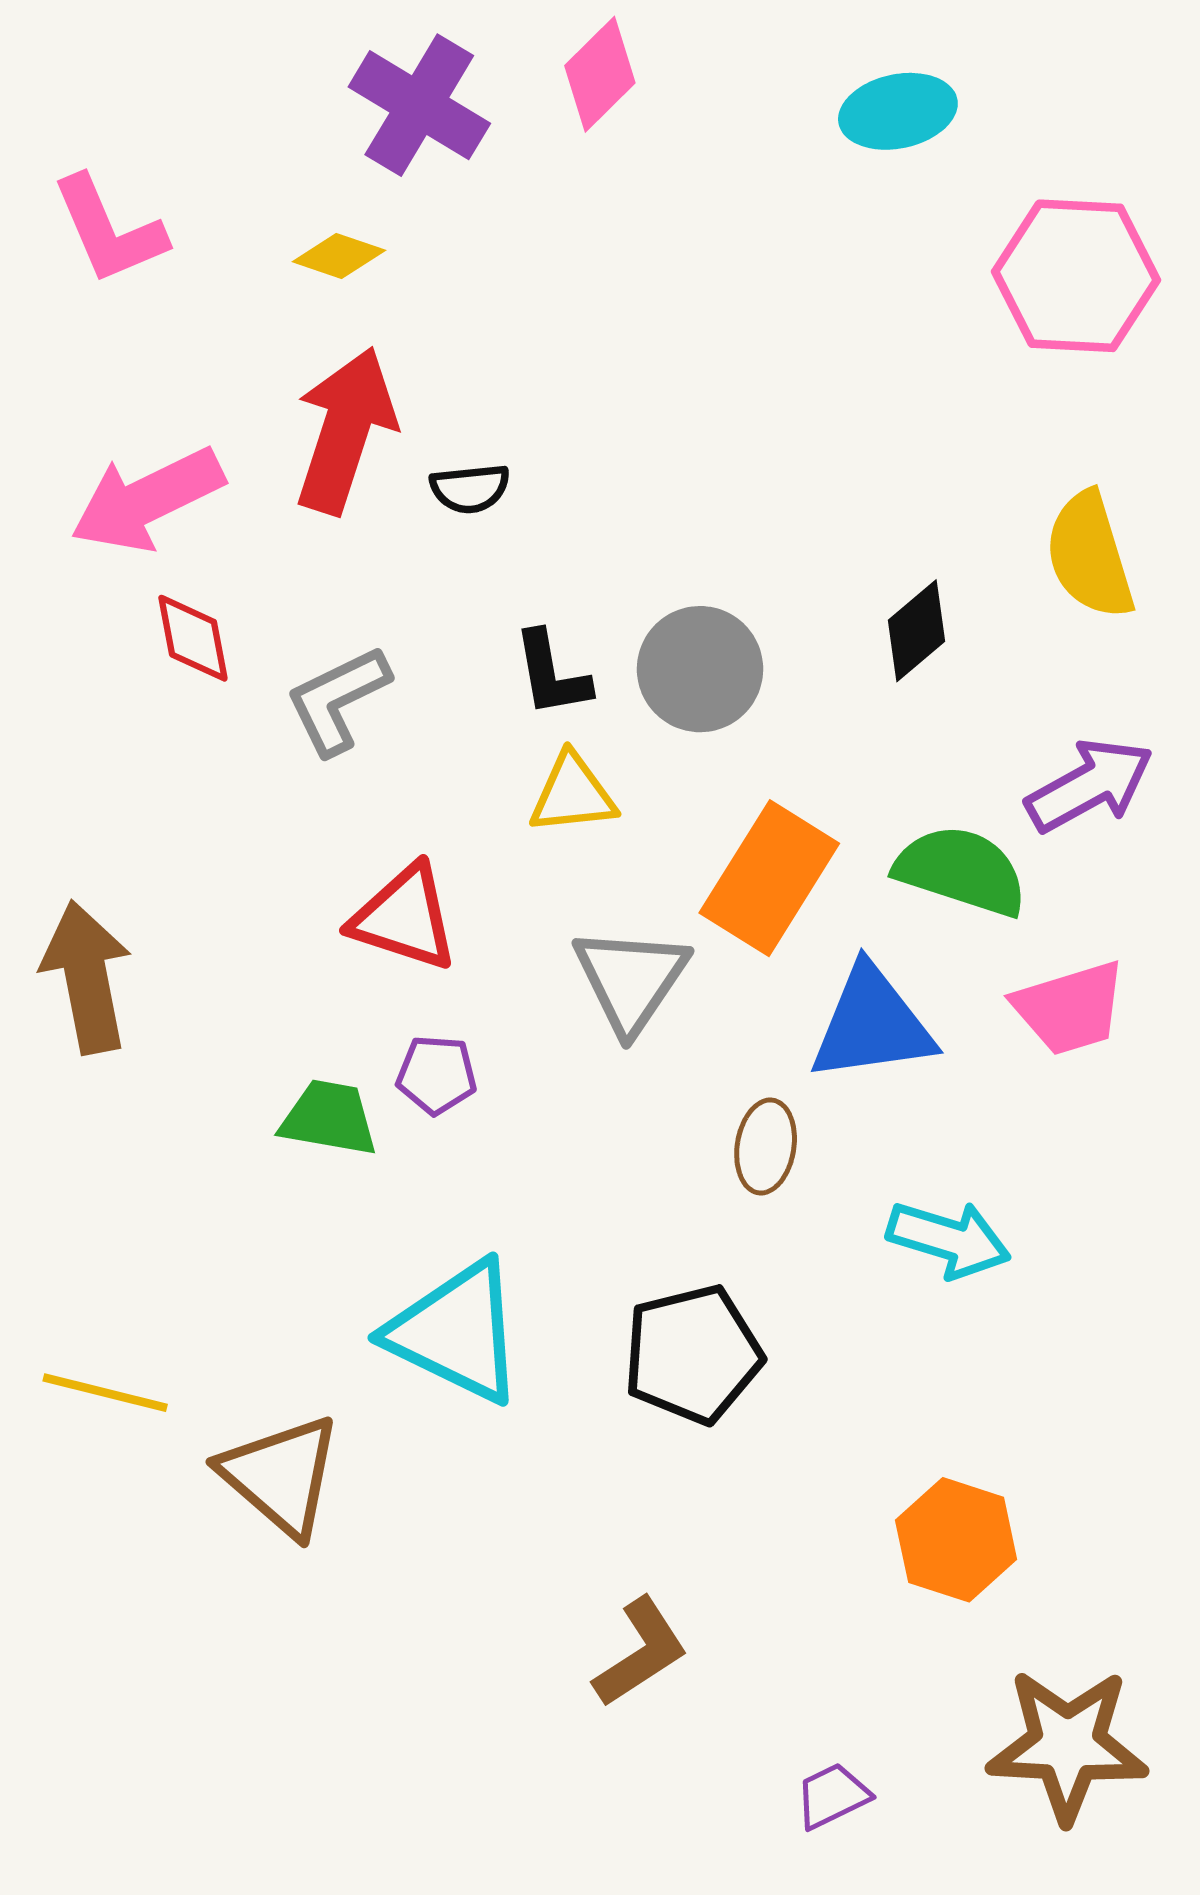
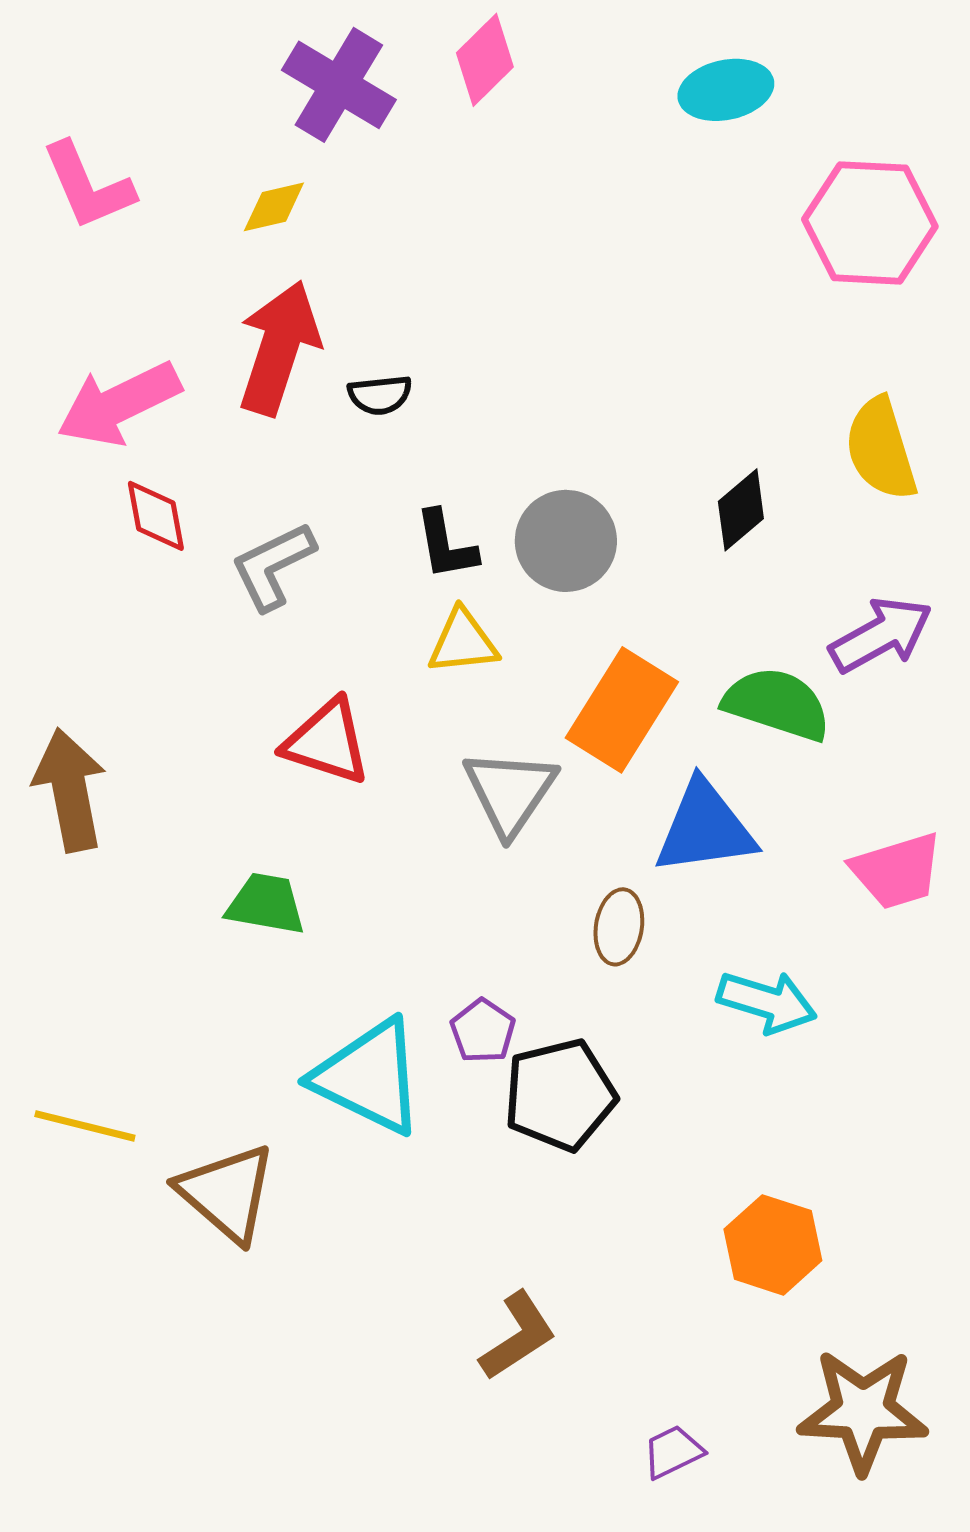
yellow diamond: (339, 256) -> (274, 207), turned -32
pink trapezoid: (1070, 1008) -> (897, 871), moved
purple pentagon: (437, 1075) -> (483, 1031), moved, turned 30

